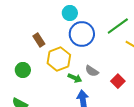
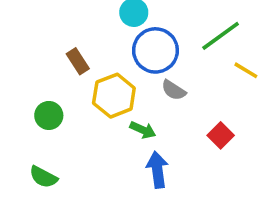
gray semicircle: (92, 71) -> (174, 90), moved

